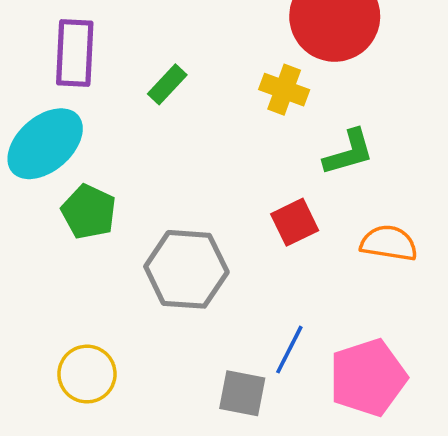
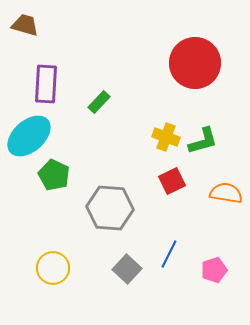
yellow cross: (284, 90) -> (166, 137), moved
pink pentagon: (368, 378) -> (214, 270), size x0.6
gray square: (242, 393) -> (127, 269), moved, turned 32

